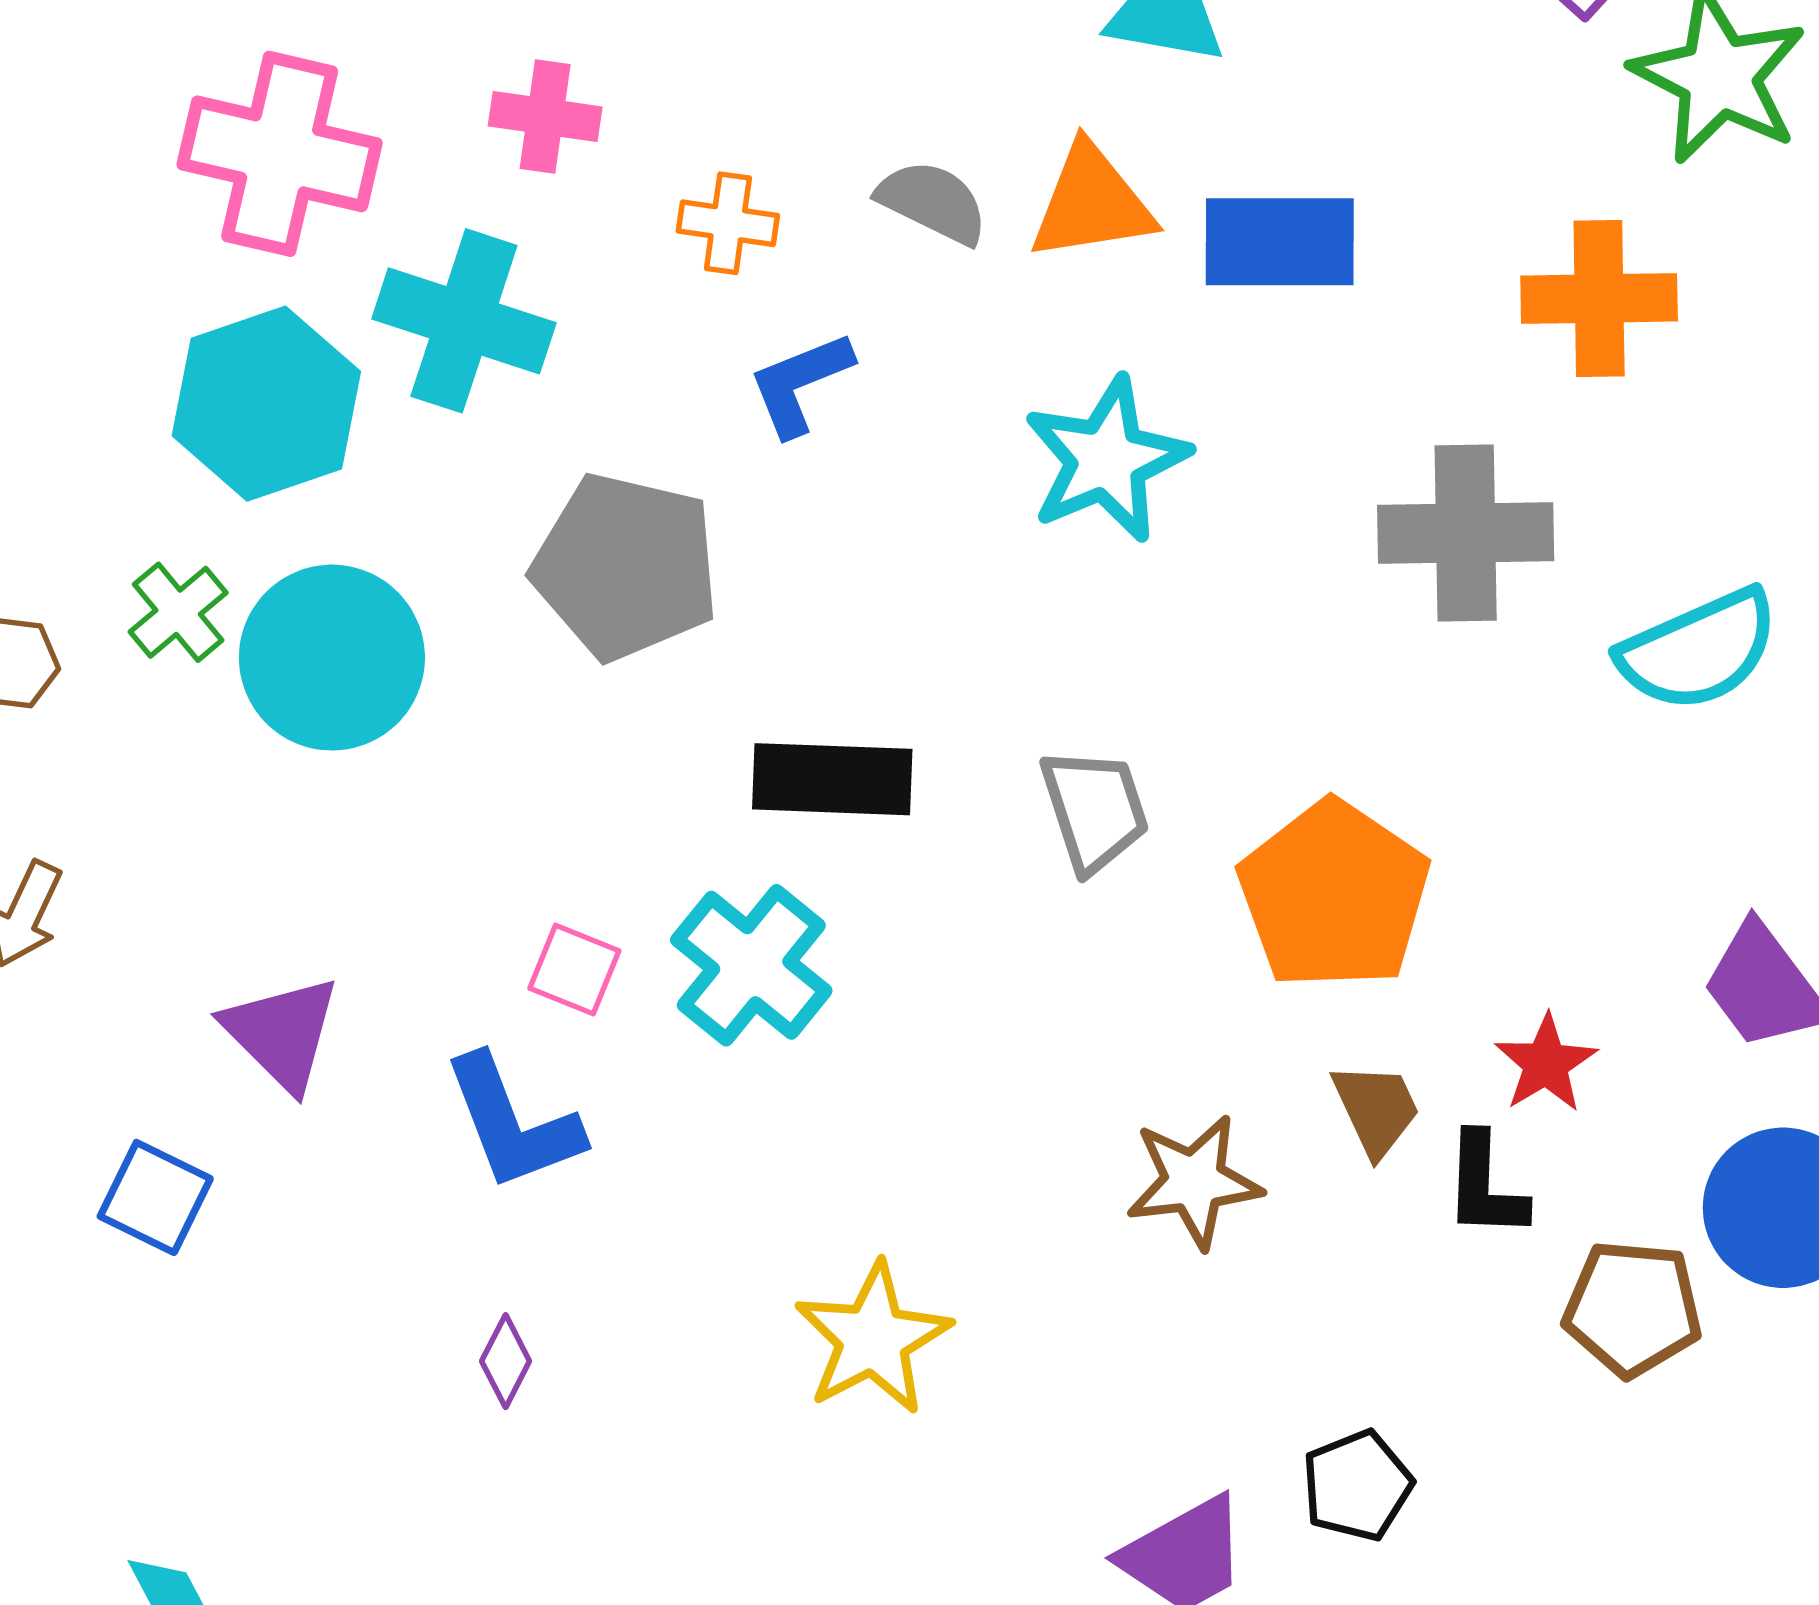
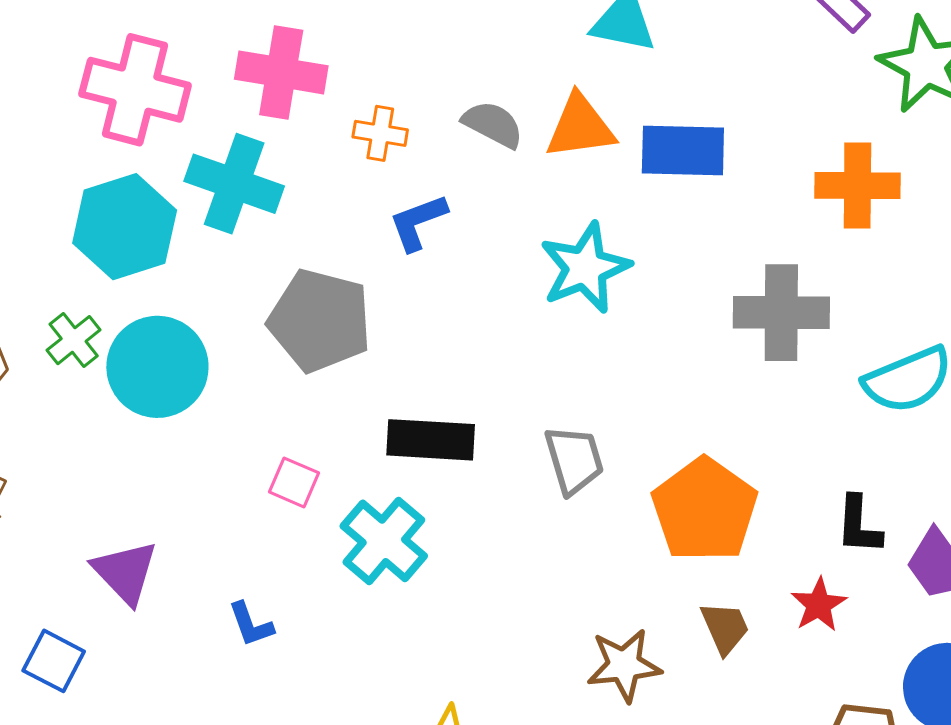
pink cross: (545, 116) -> (281, 72), size x1.5
pink square: (574, 970) -> (294, 482), moved
blue L-shape: (513, 1123) -> (251, 624), size x0.6
black L-shape: (1485, 1186) -> (859, 525), moved

